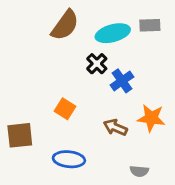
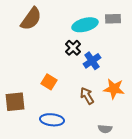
brown semicircle: (65, 25) -> (31, 19), moved
brown arrow: (115, 127) -> (87, 96), turned 36

